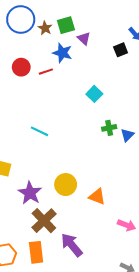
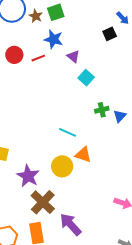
purple triangle: (84, 38) -> (73, 56), moved
cyan line: (39, 131) -> (68, 132), moved
orange triangle: (97, 197) -> (83, 155), moved

